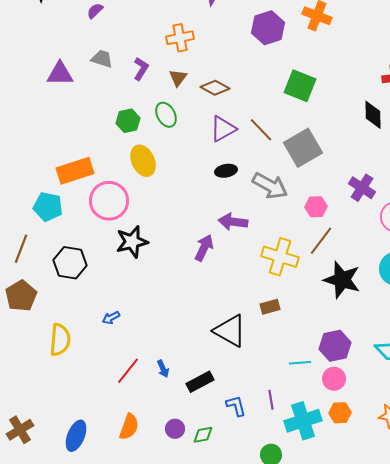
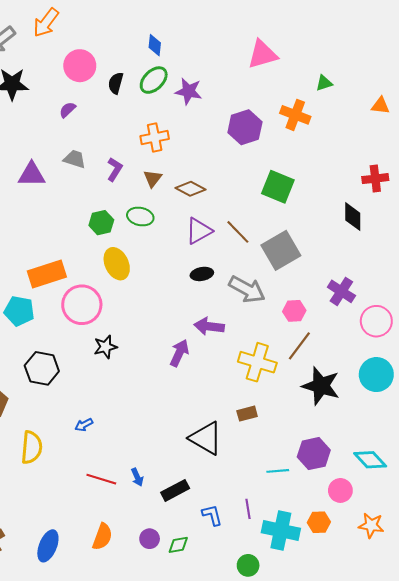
green ellipse: (166, 115) -> (140, 217), turned -50
black star: (132, 242) -> (105, 347), size x0.7
red line: (128, 371) -> (101, 479), turned 68
pink circle: (334, 379) -> (340, 490), moved
cyan cross: (303, 421) -> (281, 530), turned 30

